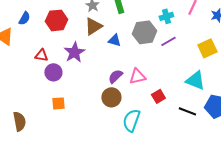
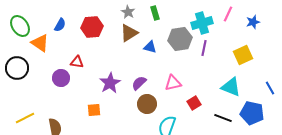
cyan cross: (166, 16) -> (202, 23), size x1.5
purple line: (168, 41) -> (204, 48), turned -49
purple star: (74, 52) -> (110, 83), moved
purple circle: (53, 72) -> (61, 78), moved
purple semicircle: (115, 76) -> (139, 83), moved

